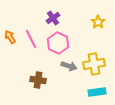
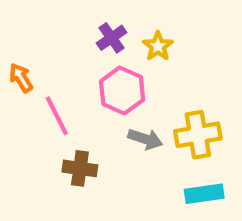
yellow star: (98, 22) -> (158, 46), moved
pink line: (31, 39) -> (57, 116), moved

